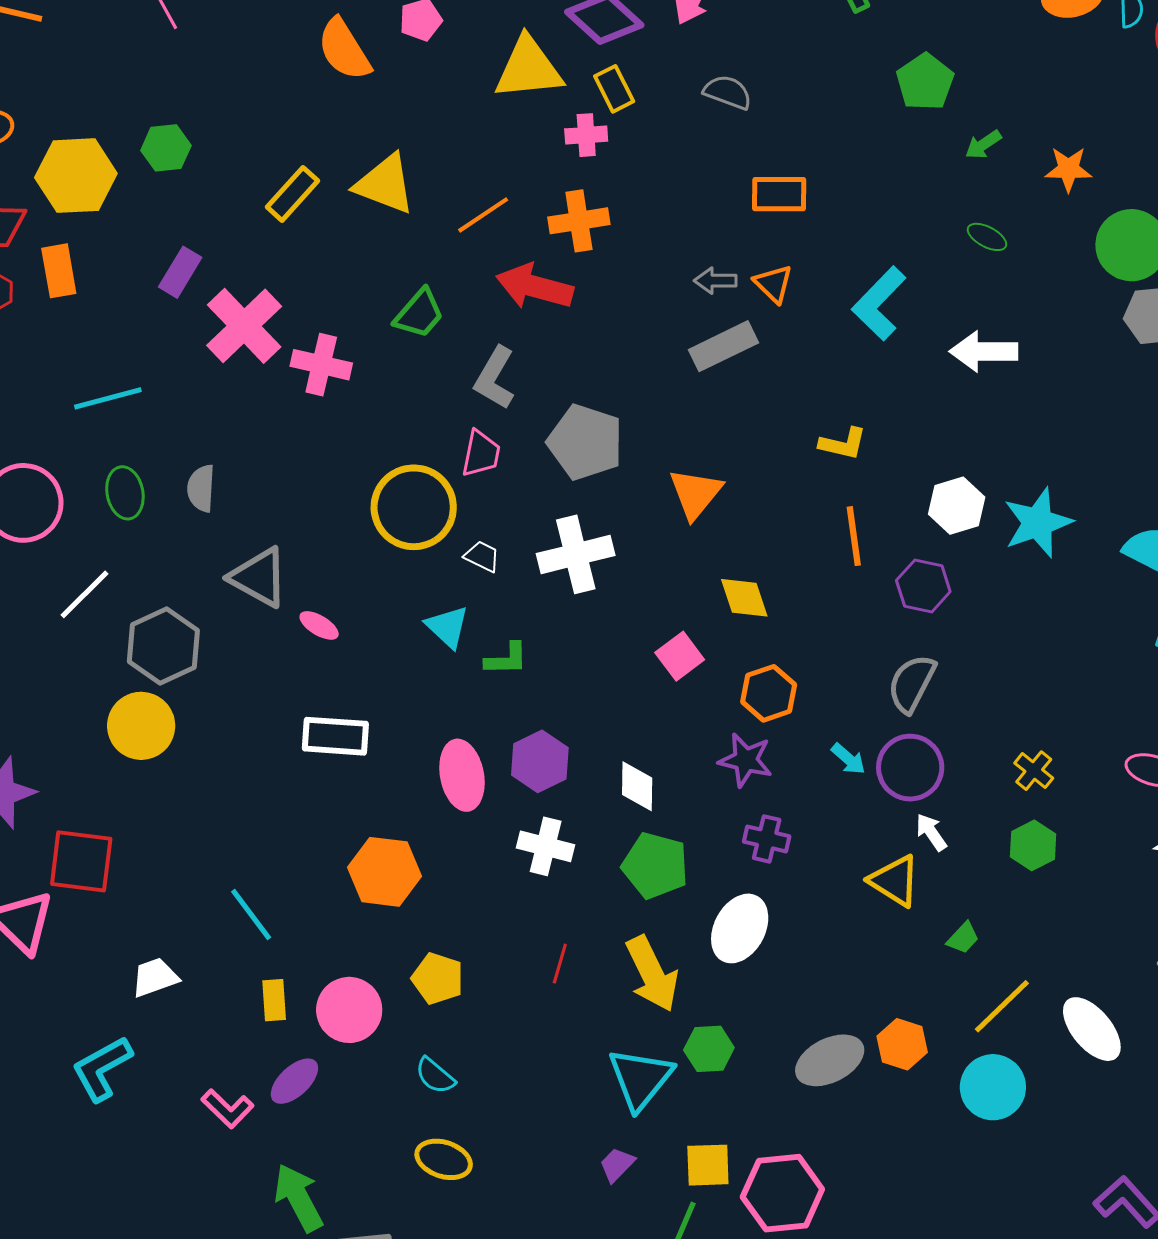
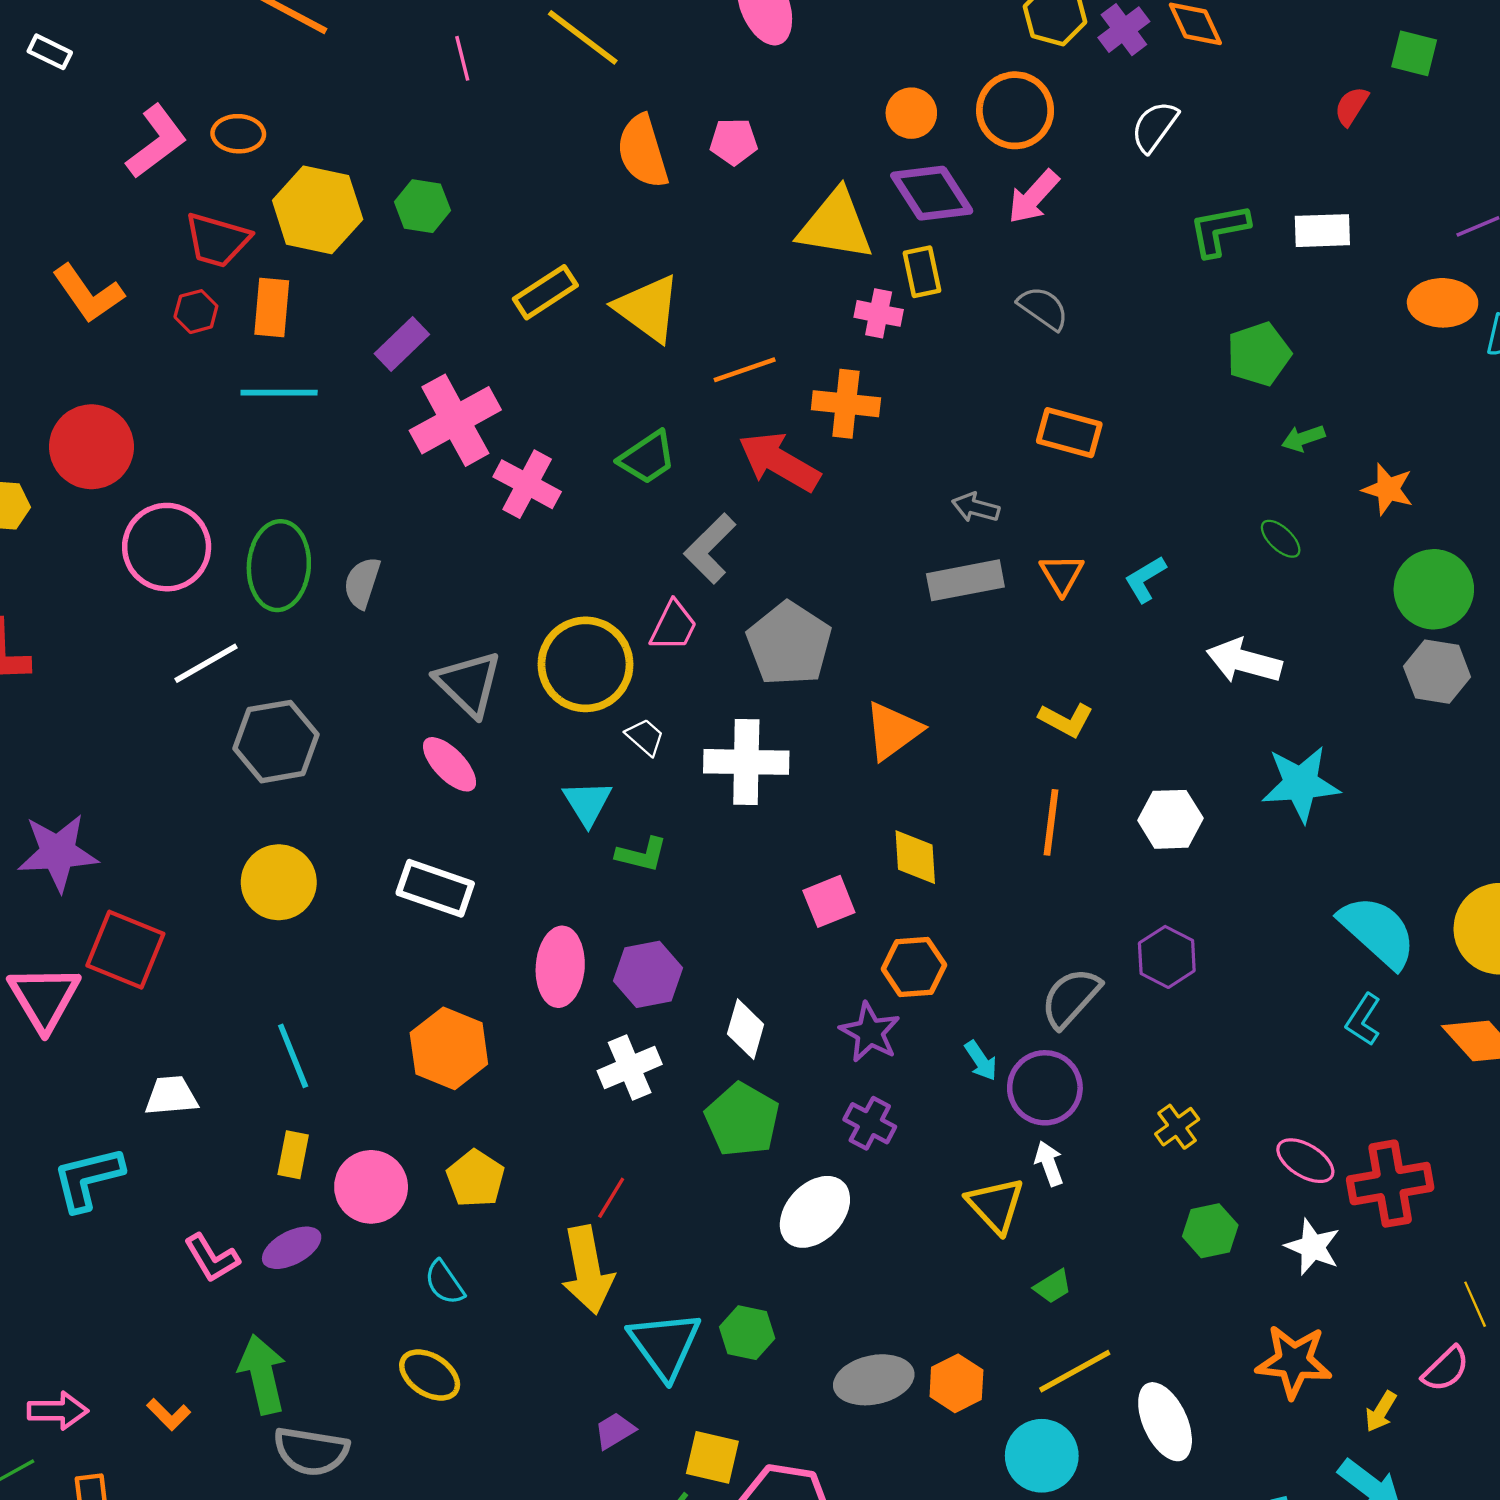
orange triangle: (773, 284) -> (1062, 574), moved
cyan L-shape: (879, 303) -> (1145, 579), size x0.6
cyan line: (108, 398) -> (279, 393), moved
green ellipse: (125, 493) -> (279, 566), size x1.5
cyan star: (1038, 523) -> (1301, 784), moved
gray triangle: (259, 577) -> (469, 684), moved
purple hexagon: (923, 586) -> (1167, 957), moved
pink ellipse: (319, 625) -> (450, 764), size x1.4
yellow circle: (141, 726) -> (279, 882), moved
green hexagon: (1033, 845) -> (1210, 1231), moved
white cross: (546, 846) -> (630, 1067), turned 38
yellow arrow: (652, 974) -> (588, 1270), moved
cyan triangle: (640, 1079) -> (665, 1345), turned -30

